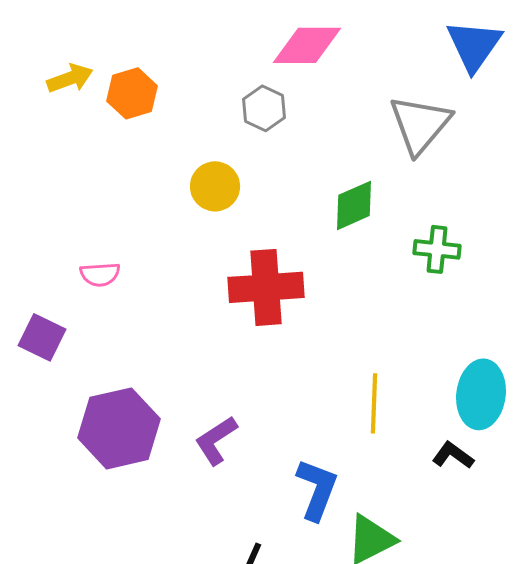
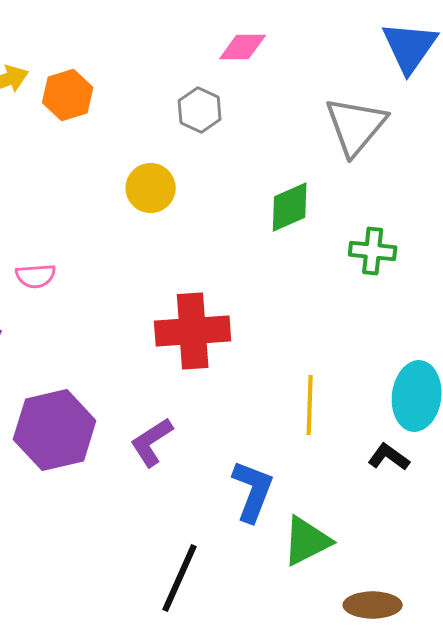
pink diamond: (307, 45) -> (243, 47), size x0.7
red cross: (266, 287) -> (193, 331), moved

